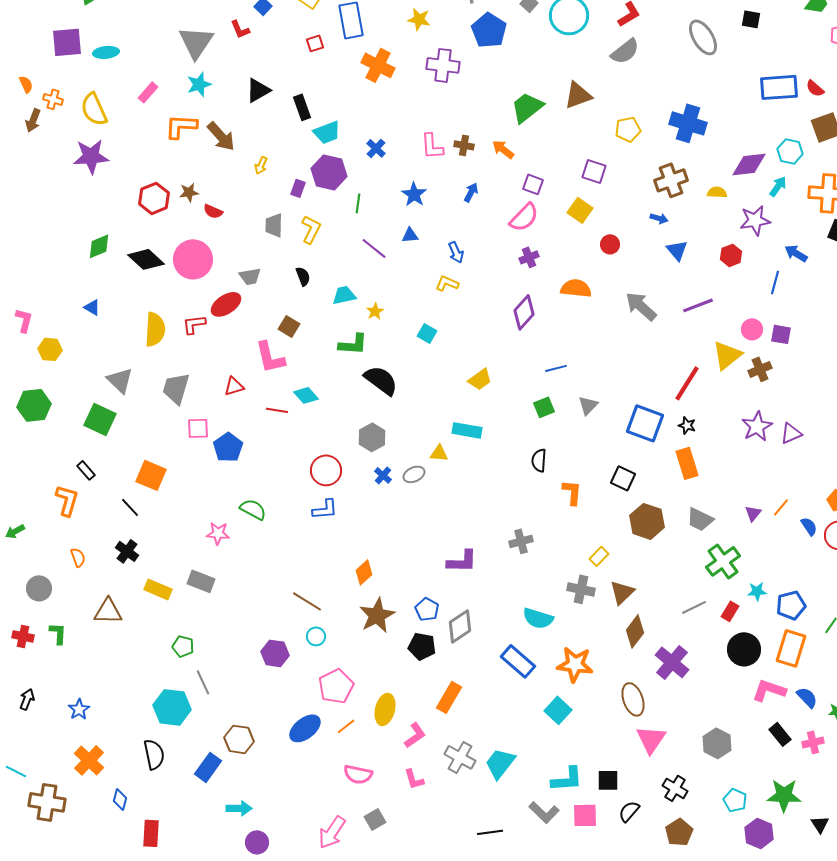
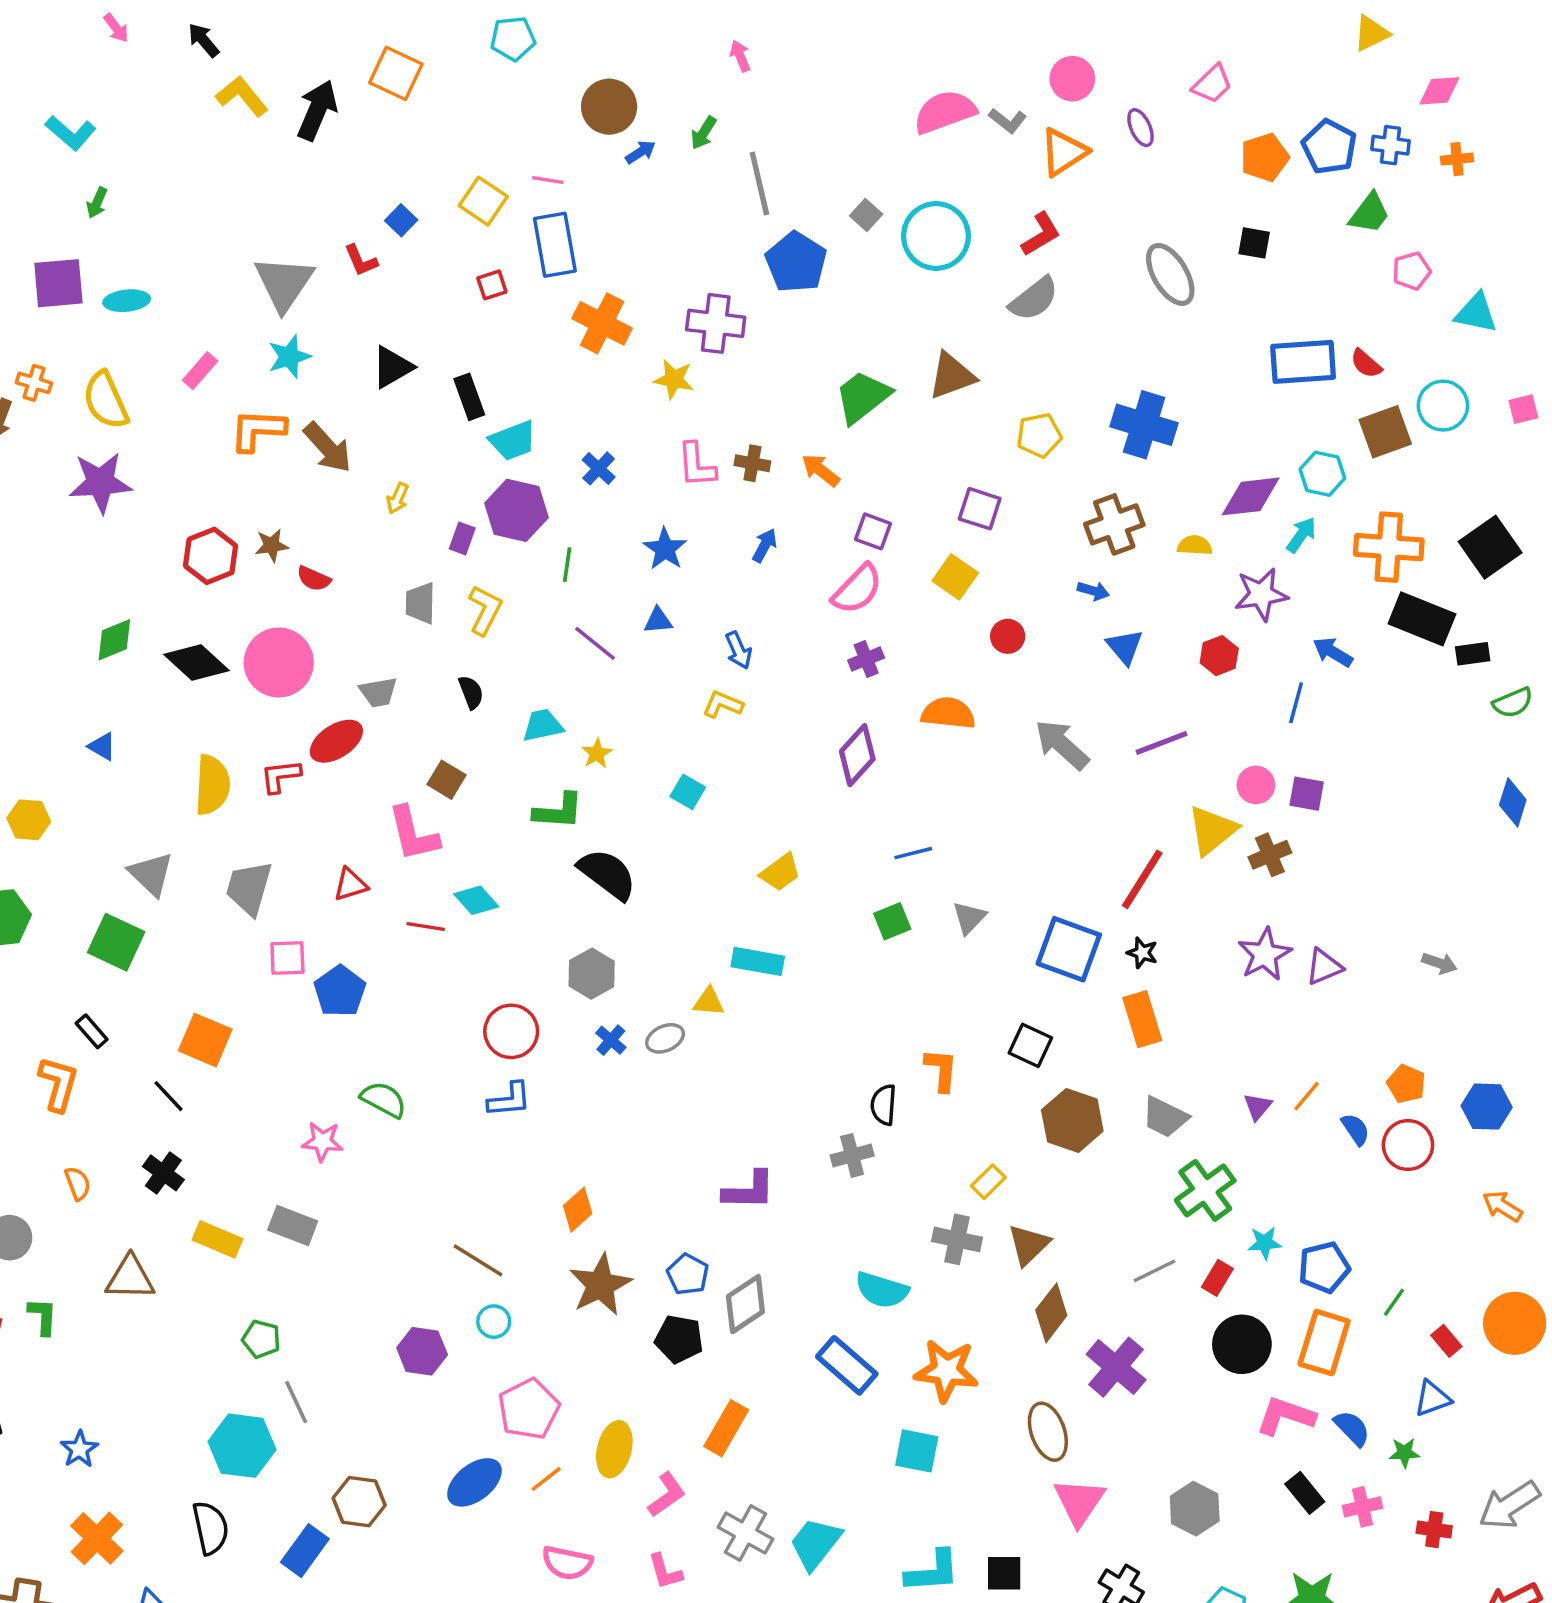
yellow star: (419, 19) -> (674, 379), moved
black semicircle: (539, 460) -> (884, 1105), moved
cyan square: (558, 710) -> (917, 1451), turned -32

